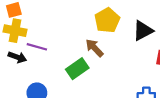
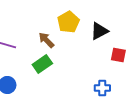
brown arrow: (94, 48) -> (46, 40), moved

